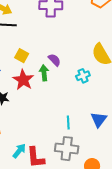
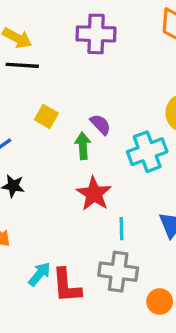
cyan cross: (83, 76) -> (147, 152), size x1.6
red star: (23, 80) -> (94, 194), moved

